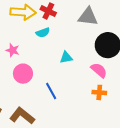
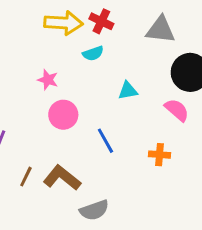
orange cross: (99, 92) -> (159, 155), moved

